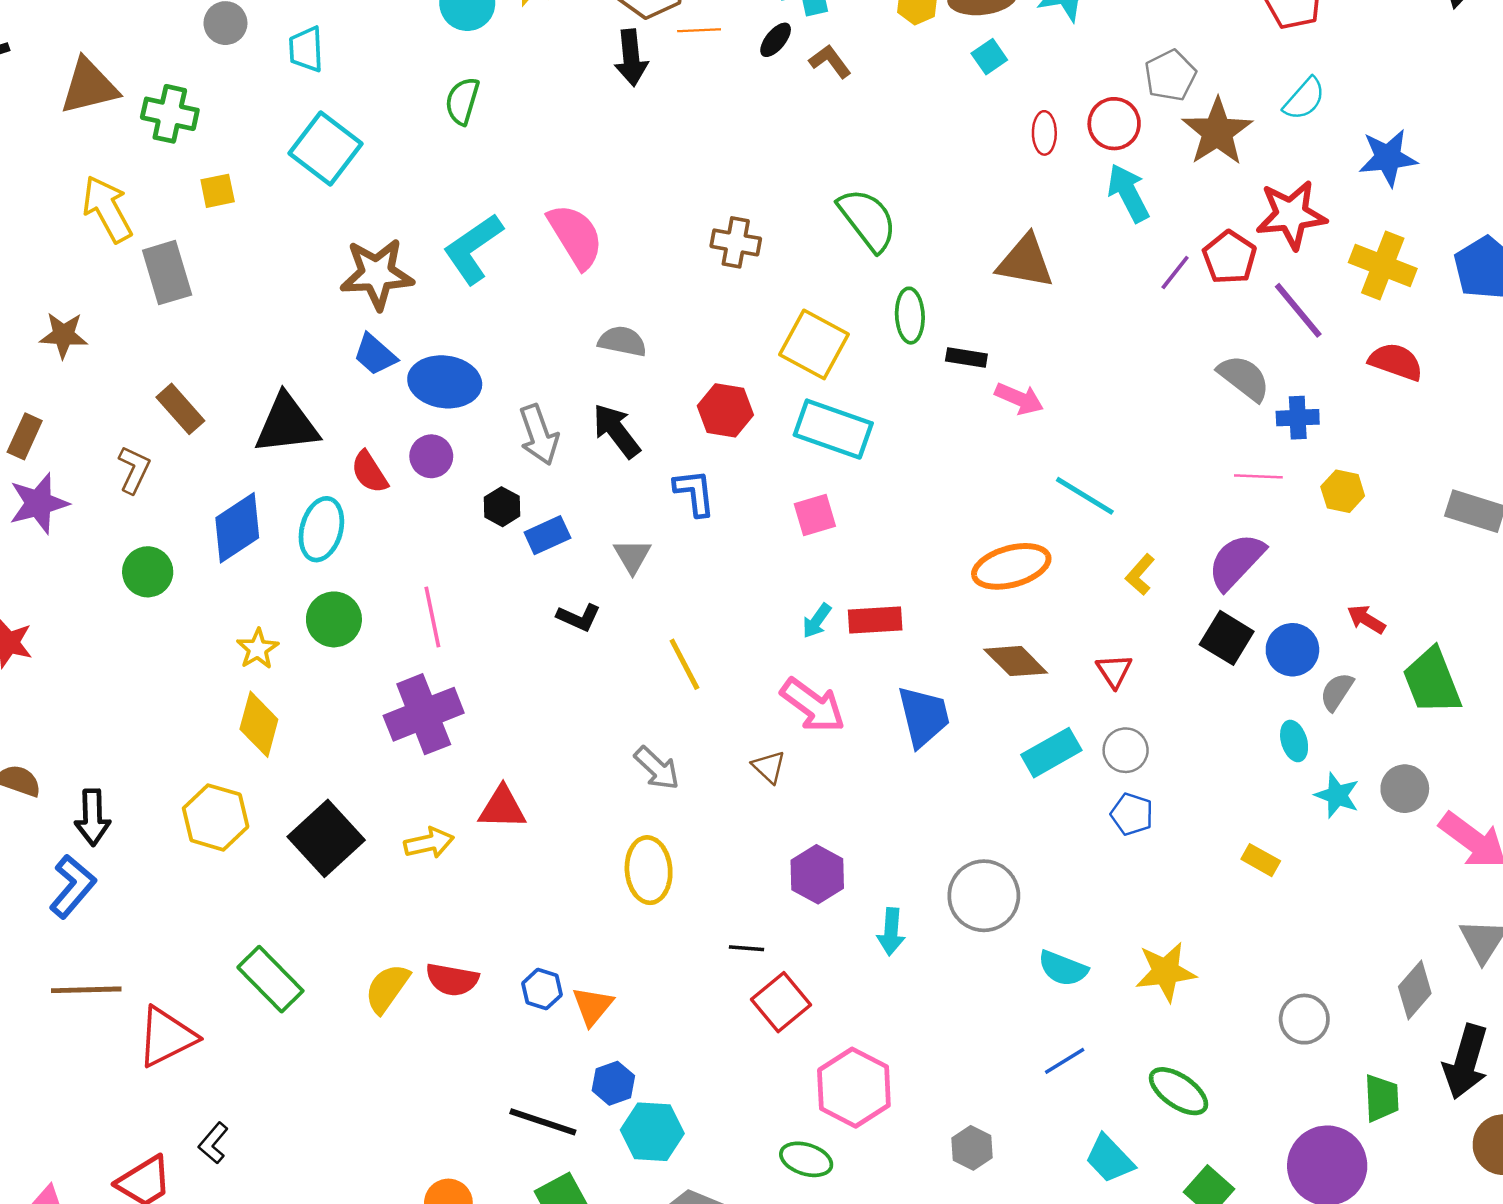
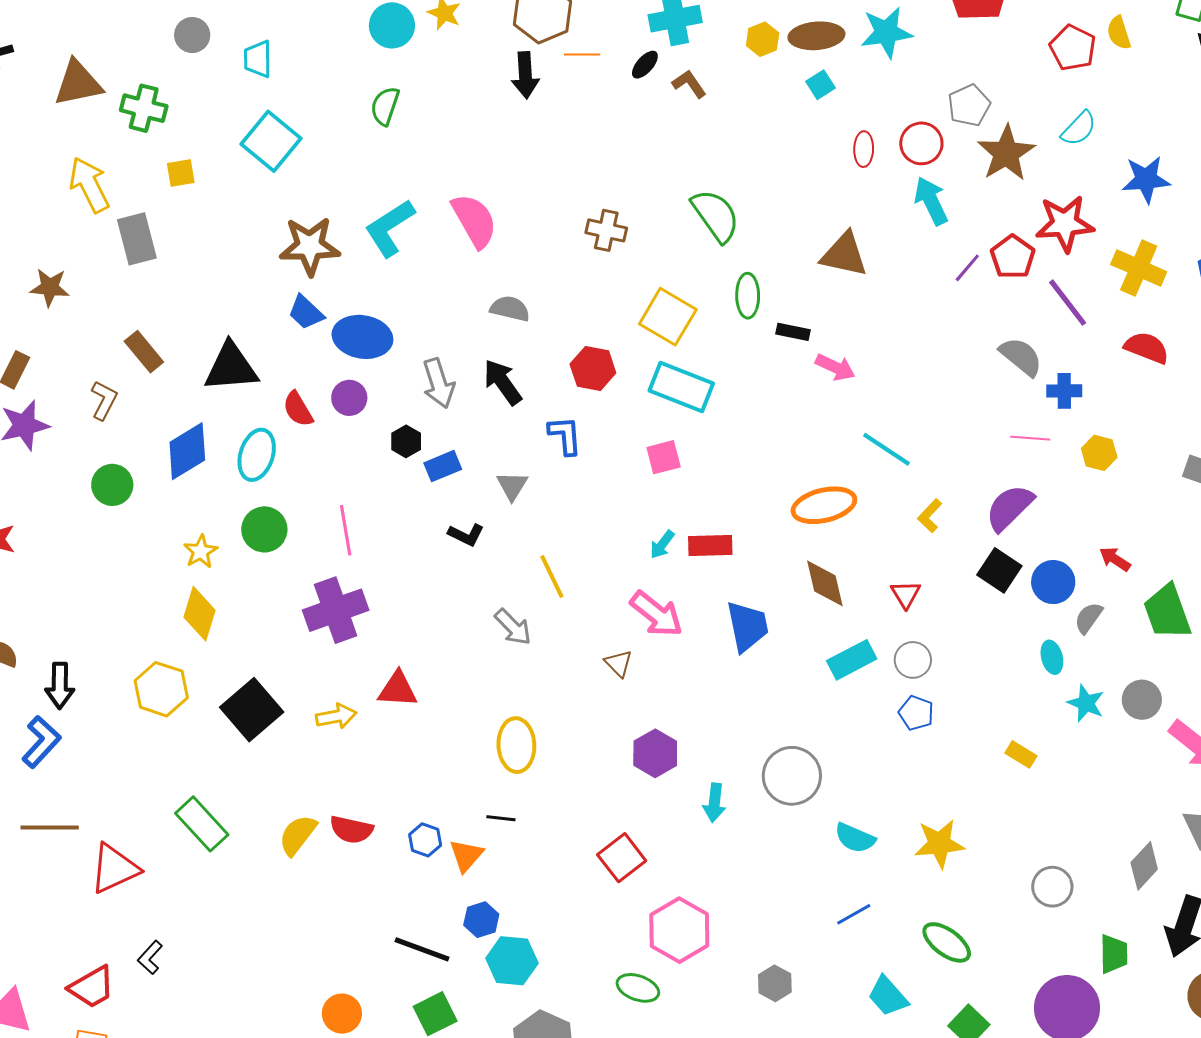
brown diamond: (1016, 661) -> (825, 583), turned 30
gray arrow: (657, 768) -> (513, 627), moved
black line: (746, 948) -> (501, 818), moved

